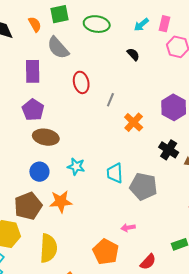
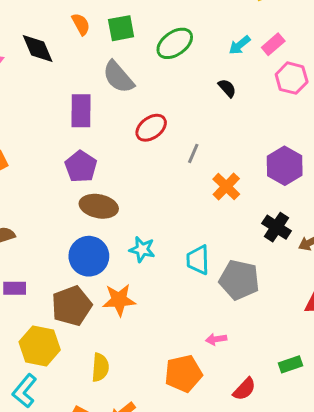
orange semicircle: (35, 24) -> (81, 24), moved
green ellipse: (97, 24) -> (175, 43), turned -45
pink rectangle: (165, 24) -> (273, 44), turned 35
red ellipse: (81, 82) -> (151, 128), turned 65
blue circle: (39, 172) -> (89, 256), size x1.4
yellow semicircle: (48, 248) -> (100, 367), size x0.7
orange pentagon: (106, 252) -> (183, 374), turned 30

